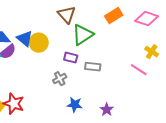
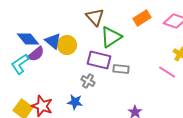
purple rectangle: (71, 58) -> (99, 60), size x1.6
gray cross: (60, 79) -> (88, 81), turned -32
blue star: (75, 105) -> (75, 102), moved

